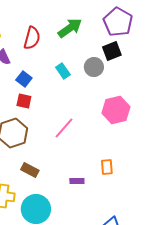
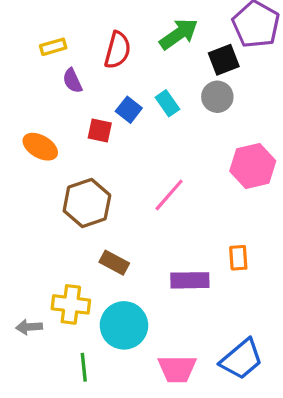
black square: (112, 51) -> (224, 60), moved
blue square: (24, 79) -> (129, 110), moved
red square: (24, 101) -> (100, 131), moved
purple rectangle: (77, 181) -> (190, 280), size x1.6

